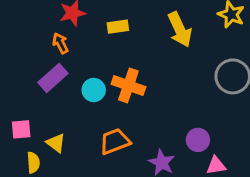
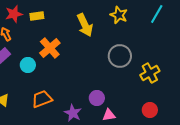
yellow rectangle: (118, 27) -> (37, 16), moved
orange cross: (128, 85) -> (50, 48), moved, turned 30

